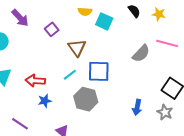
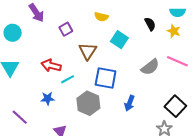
cyan square: (104, 21) -> (119, 40), moved
cyan line: (70, 75) -> (67, 79), moved
red arrow: (35, 81) -> (51, 66), moved
blue arrow: (137, 107) -> (129, 103), moved

